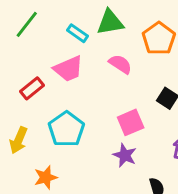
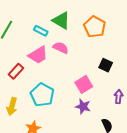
green triangle: (110, 22) -> (61, 21), turned 48
pink semicircle: (120, 64) -> (61, 48), moved

